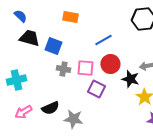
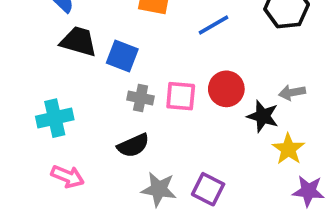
blue line: (103, 40) -> (214, 25), moved
purple square: (96, 89) -> (208, 189), moved
black semicircle: (50, 108) -> (133, 145), moved
pink arrow: (23, 112) -> (68, 176), turned -126

